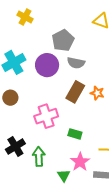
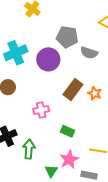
gray pentagon: (63, 40) -> (67, 37), turned 30
gray semicircle: (76, 63) -> (89, 53), moved
pink cross: (46, 116) -> (41, 110), size x0.7

